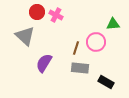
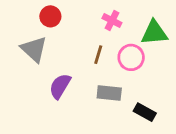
pink cross: (56, 15) -> (112, 20), moved
green triangle: (113, 24) -> (154, 33), size x1.5
brown line: (76, 48) -> (98, 55), moved

